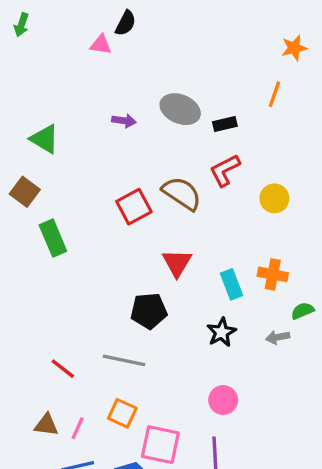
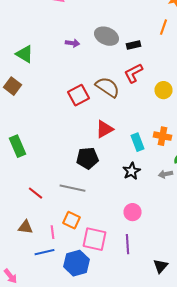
green rectangle: (53, 238) -> (18, 146), moved
red triangle: (177, 263) -> (104, 129), turned 30
pink line: (78, 428) -> (52, 232), moved, turned -32

